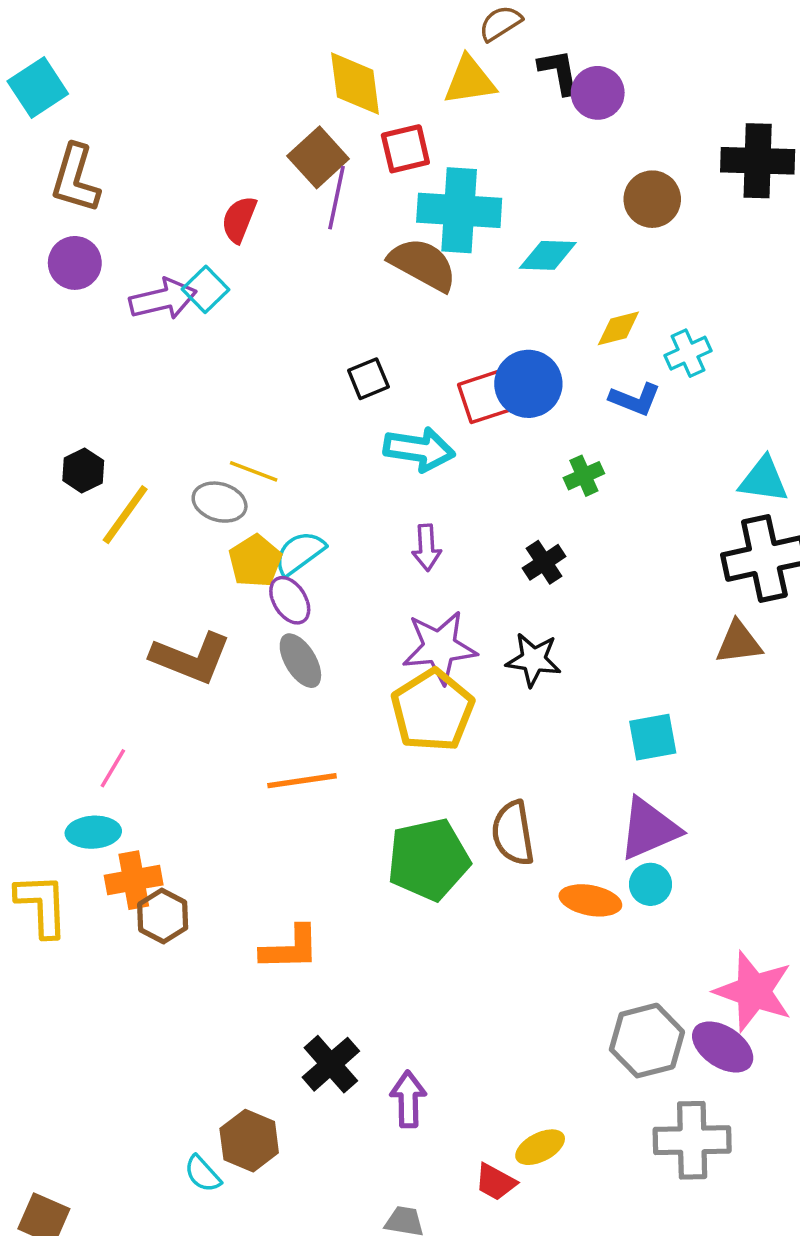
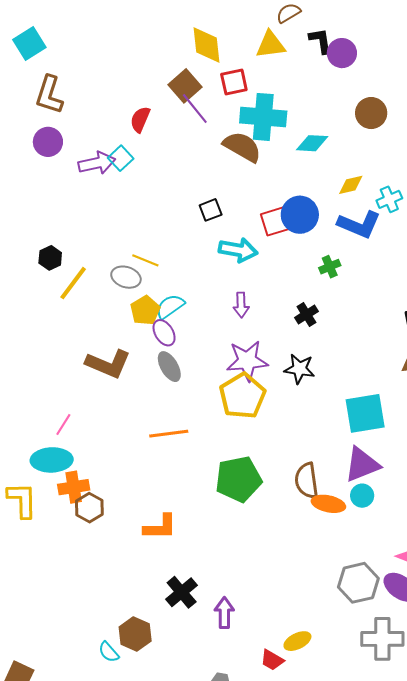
purple line: (336, 198) -> (195, 108), turned -52
blue L-shape: (635, 399) -> (359, 225), size x1.5
cyan square: (653, 737) -> (365, 413), size x1.5
cyan ellipse: (93, 832) -> (52, 460), size x1.4
brown semicircle: (513, 833) -> (307, 481), moved

